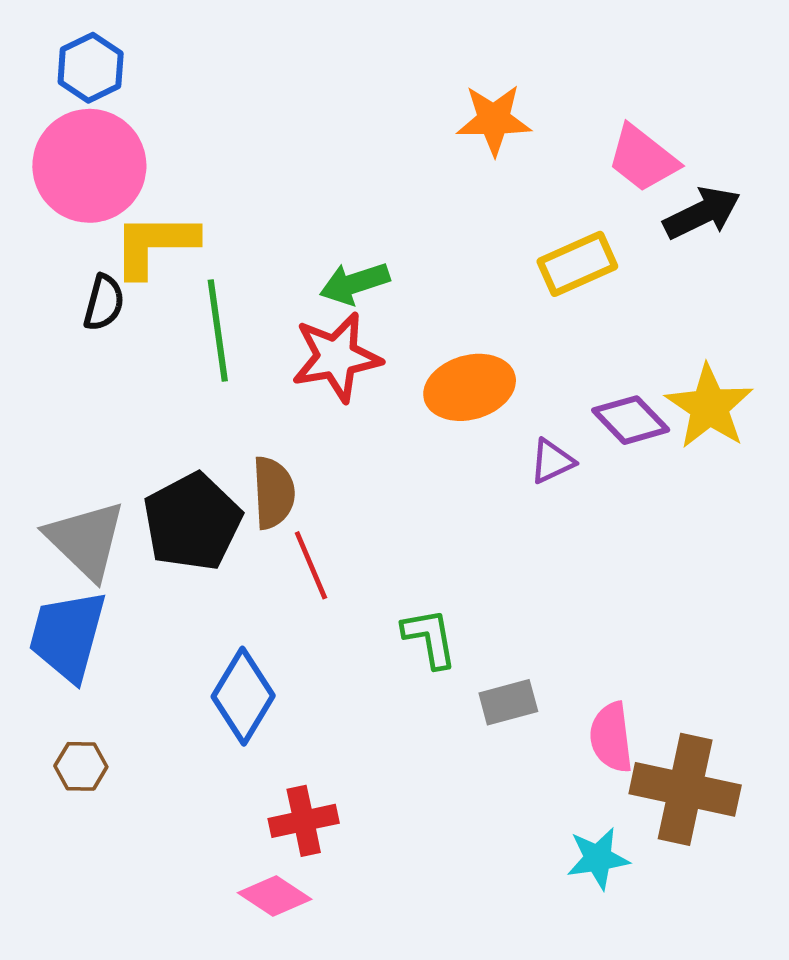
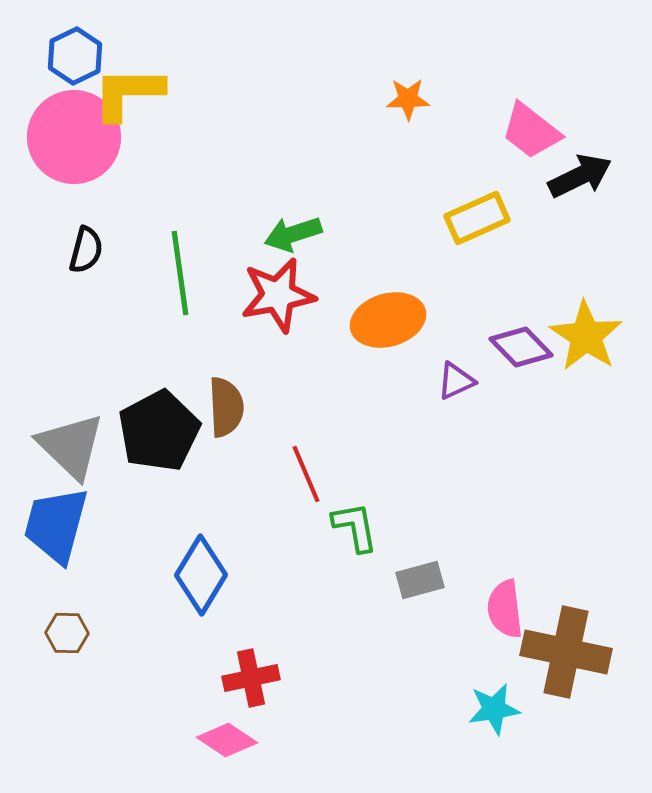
orange star: (494, 120) -> (408, 99), size x0.7
yellow L-shape: (155, 244) -> (128, 93), moved
red line: (311, 565) -> (306, 474), moved

